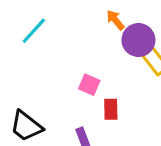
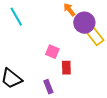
cyan line: (34, 31) -> (16, 17), turned -72

